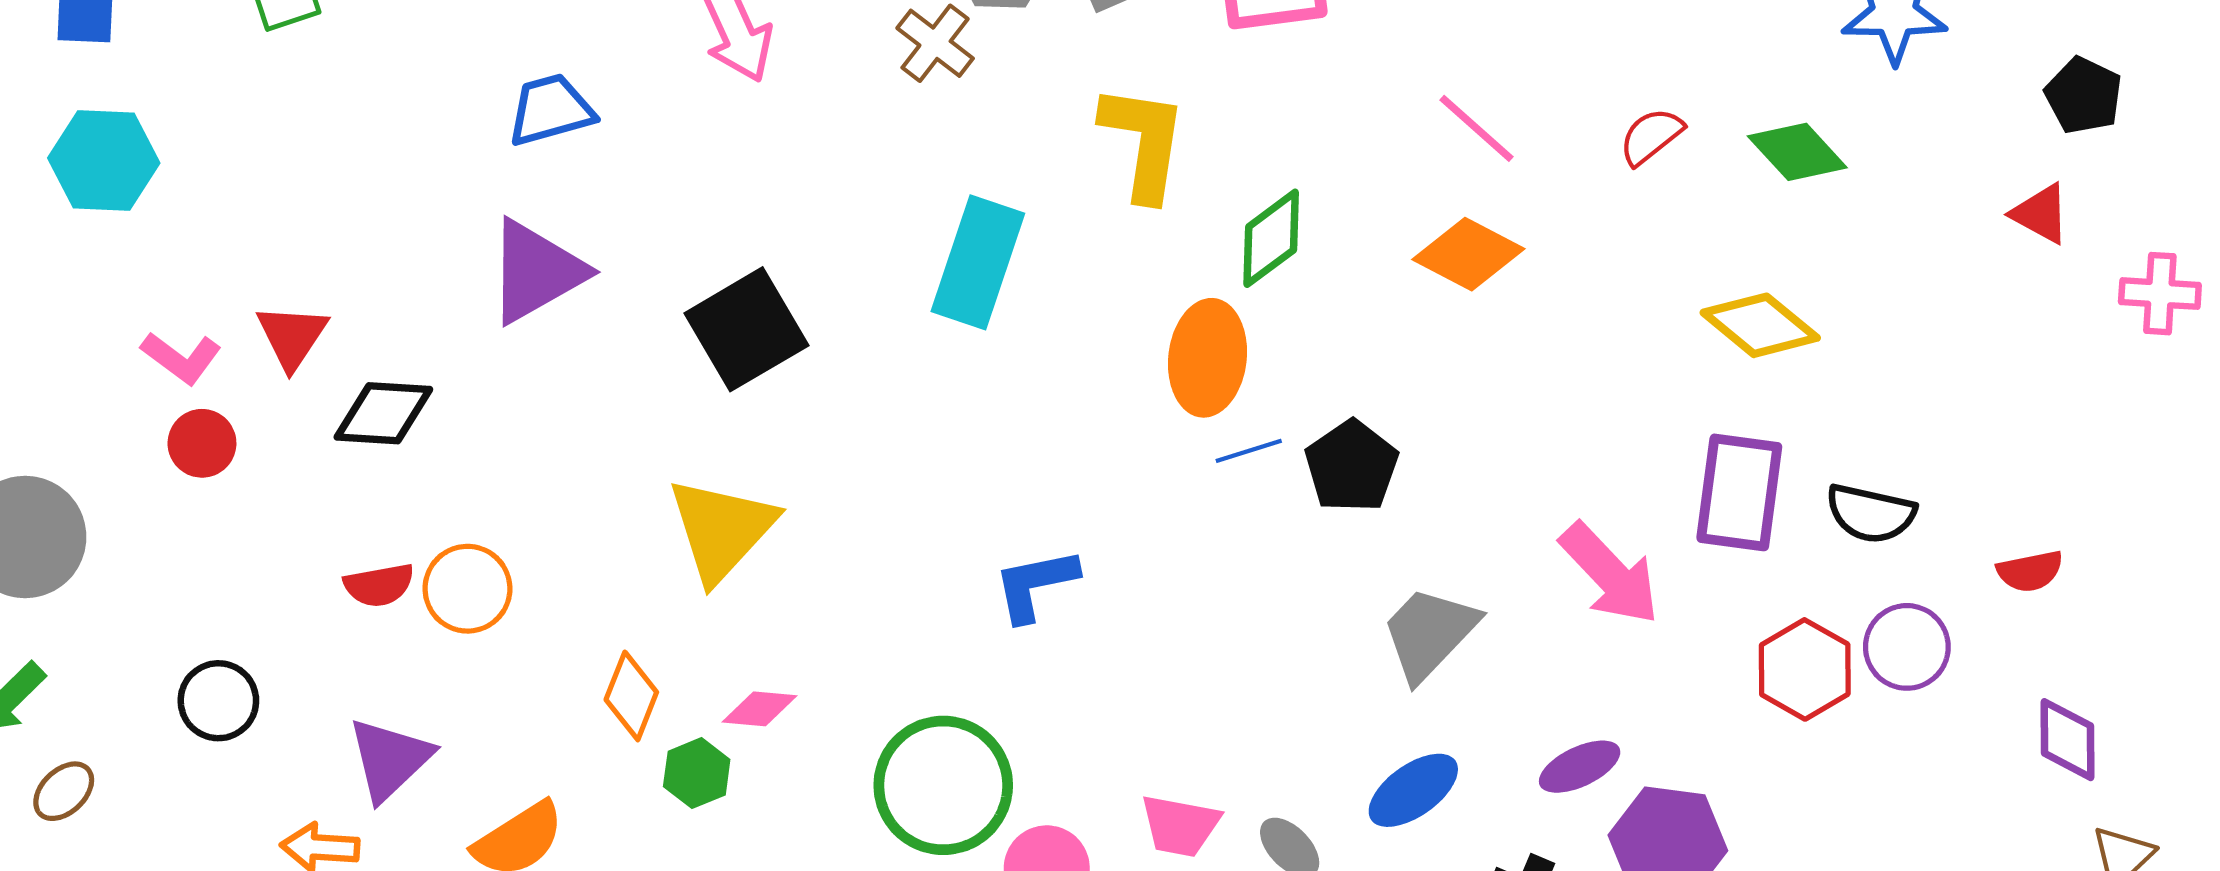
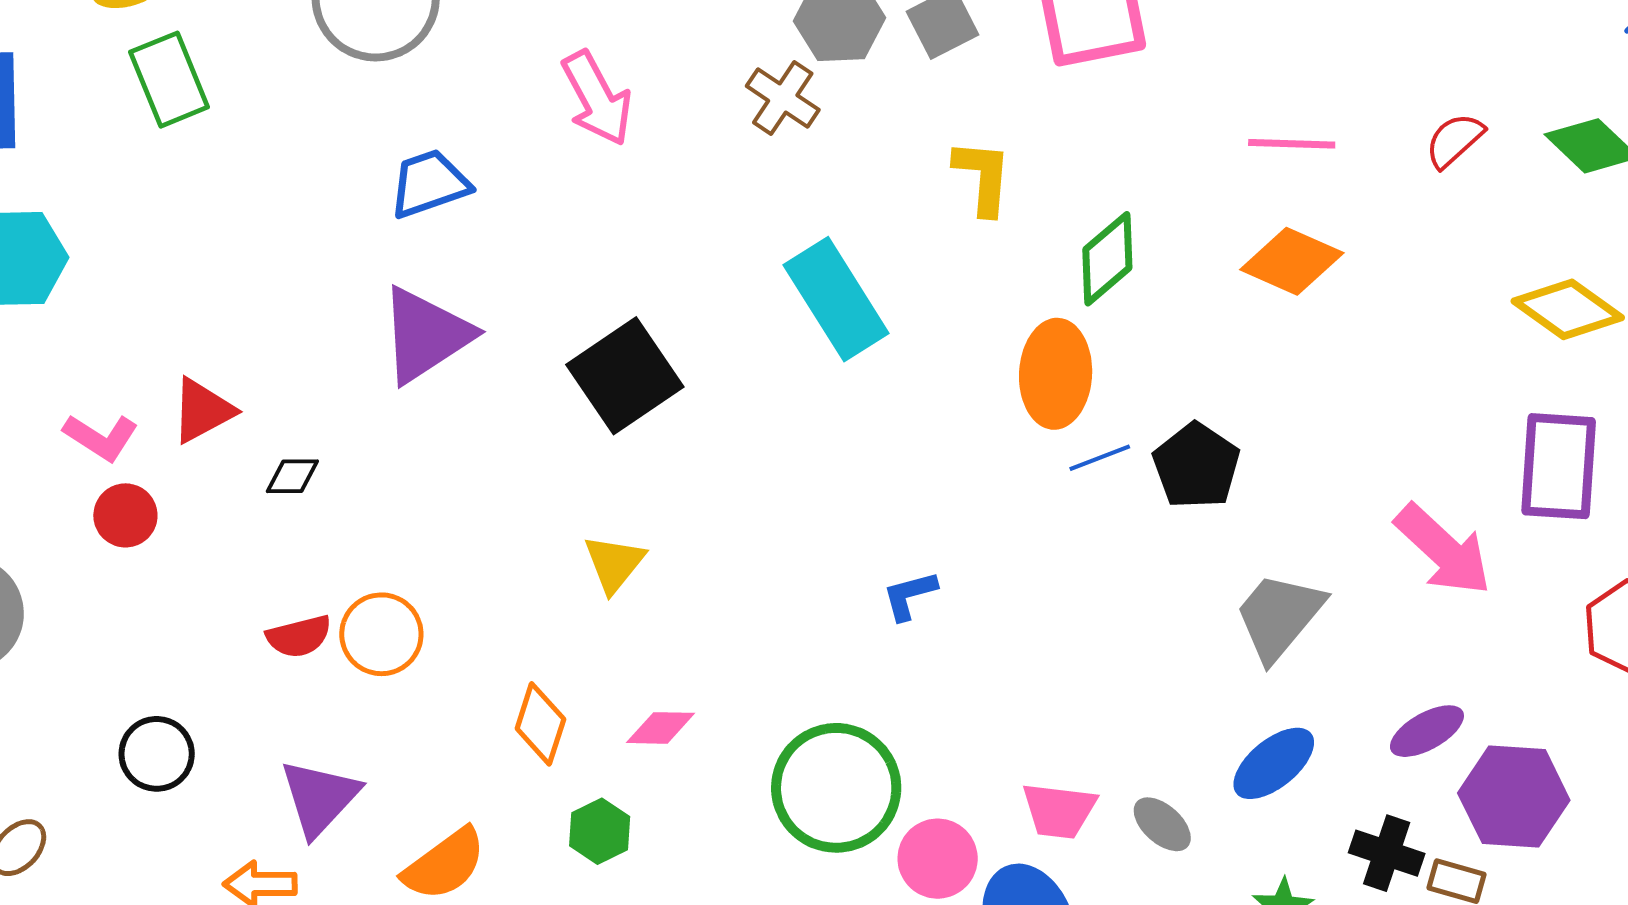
pink line: (1477, 128) -> (1292, 144), turned -36
yellow L-shape: (1144, 142) -> (983, 177), size x0.7
cyan rectangle: (978, 262) -> (836, 299), turned -47
red triangle: (292, 336) -> (203, 411), turned 32
black diamond: (383, 413) -> (292, 476), size x0.6
yellow triangle: (722, 529) -> (614, 563), size x0.6
blue L-shape: (1035, 585) -> (910, 595), size x0.7
green hexagon: (697, 773) -> (600, 831), moved

